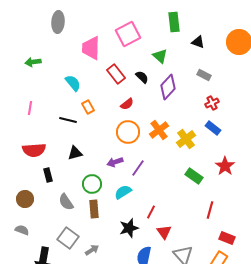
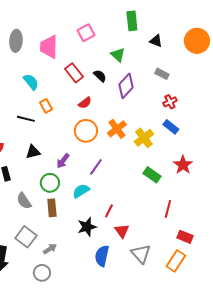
gray ellipse: (58, 22) -> (16, 41), moved
pink square: (128, 34) -> (86, 33), size x0.7
purple arrow: (115, 162) -> (63, 161), moved, turned -35

